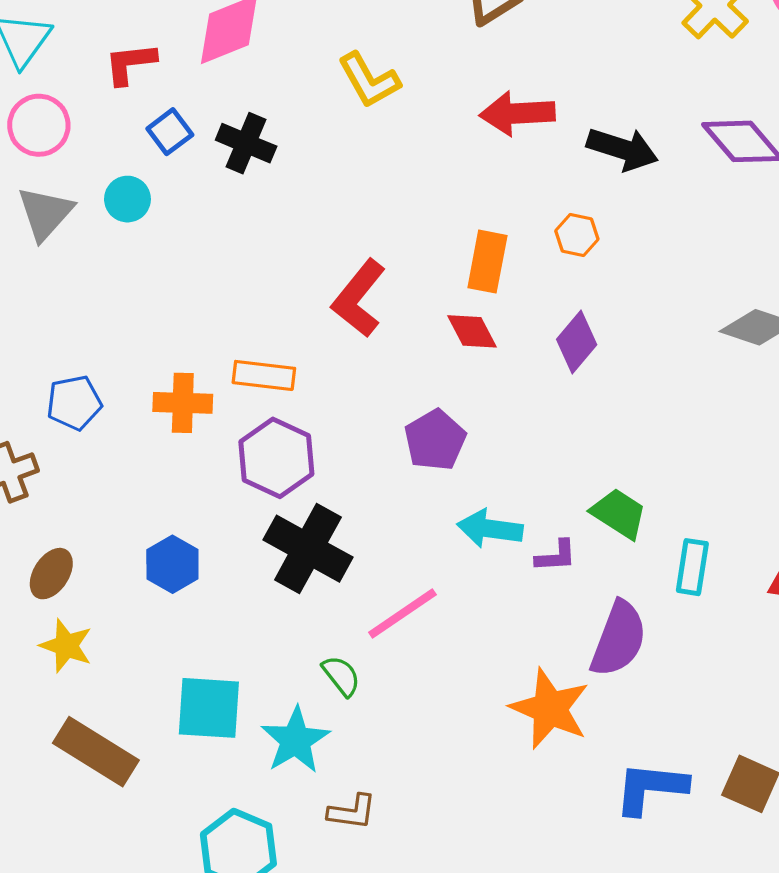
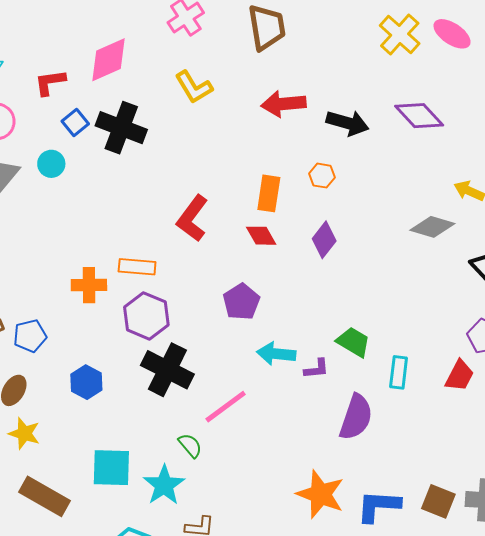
black cross: (246, 143) -> (121, 128), size x1.4
blue pentagon: (74, 403) -> (30, 336), moved
orange star: (550, 709) -> (320, 494), moved

